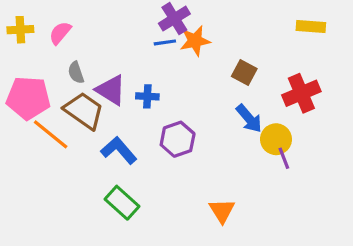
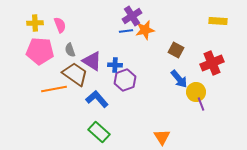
pink semicircle: (60, 33) -> (60, 25), turned 119
pink pentagon: (28, 98) -> (40, 51), moved
orange line: (51, 134) -> (54, 89), turned -50
purple hexagon: (178, 139) -> (125, 80), moved

